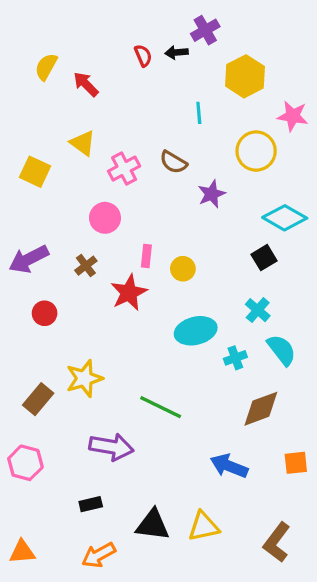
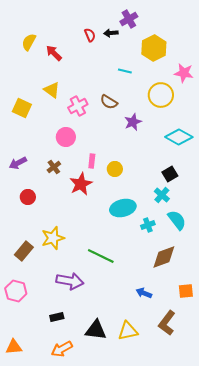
cyan line: (199, 113) -> (125, 71), turned -72
black square: (264, 258) -> (170, 174), moved
purple arrow: (29, 259) -> (18, 163), size x0.7
blue arrow: (229, 466) -> (144, 293), size x0.7
brown L-shape: (277, 542) -> (167, 323), moved

